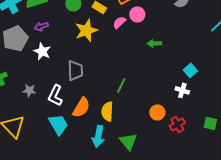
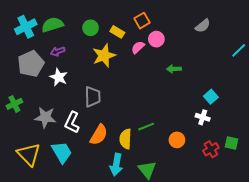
green line: (121, 85) -> (146, 127), moved, turned 42
gray star: (29, 90) -> (45, 117), size x1.5
green square: (210, 123) -> (231, 143), moved
cyan trapezoid: (58, 124) -> (62, 152), moved
red cross: (177, 124) -> (211, 149), moved

